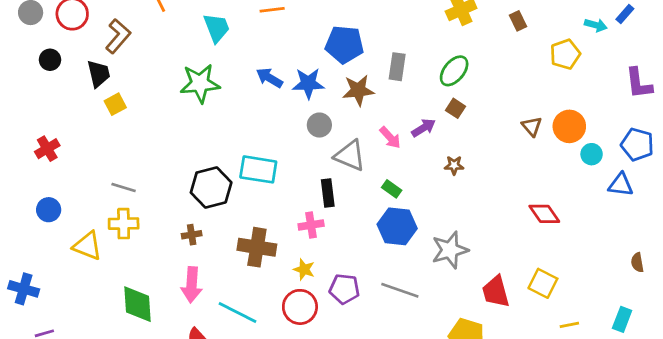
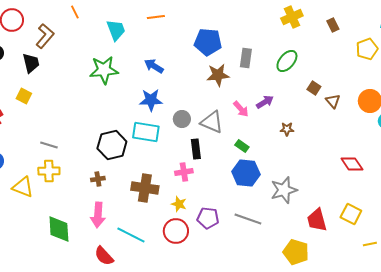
blue star: (308, 83) -> (151, 100), moved
yellow square: (115, 104) -> (24, 96), moved, turned -35
brown square: (455, 108) -> (314, 88), moved
gray circle: (319, 125) -> (182, 119), moved
brown triangle: (532, 126) -> (333, 101), moved

